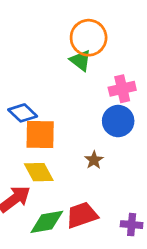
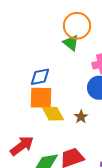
blue diamond: (23, 113) -> (40, 77), moved, turned -55
yellow diamond: (39, 172) -> (53, 114), moved

